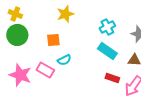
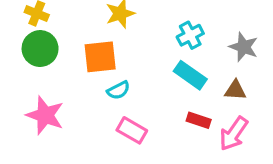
orange square: (53, 40) -> (100, 57), size x1.5
pink rectangle: (45, 70) -> (132, 130), moved

